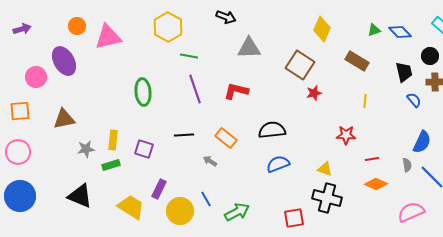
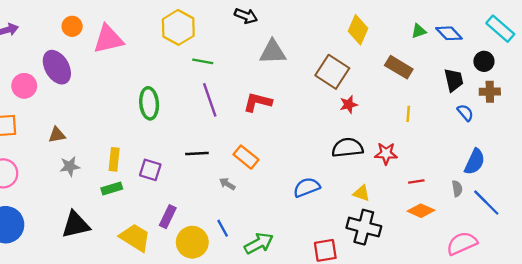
brown triangle: (64, 119) -> (57, 135), size x0.7
black semicircle: (272, 130) -> (347, 148), moved
gray star: (86, 149) -> (70, 166), moved
black triangle: (80, 196) -> (76, 225), turned -36

